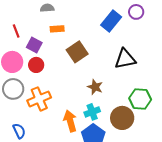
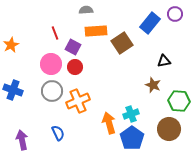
orange rectangle: (57, 29) -> (96, 31), size x1.5
brown square: (77, 52) -> (122, 43), moved
black triangle: (125, 59) -> (164, 61), size x0.6
brown star: (95, 87) -> (153, 85), moved
brown circle: (122, 118) -> (169, 129), moved

